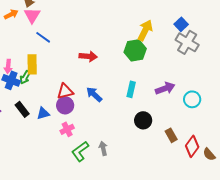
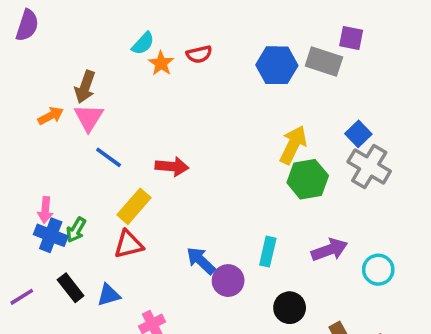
green hexagon: (135, 50) -> (308, 179), moved
red arrow: (88, 56) -> (172, 166), moved
yellow rectangle: (32, 64) -> (134, 206), moved, turned 42
red triangle: (65, 91) -> (129, 244), moved
purple circle: (65, 105) -> (228, 281), moved

